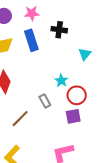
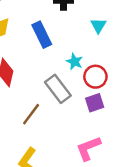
blue rectangle: (31, 40) -> (42, 35), moved
gray rectangle: (45, 101) -> (58, 89), size x1.6

